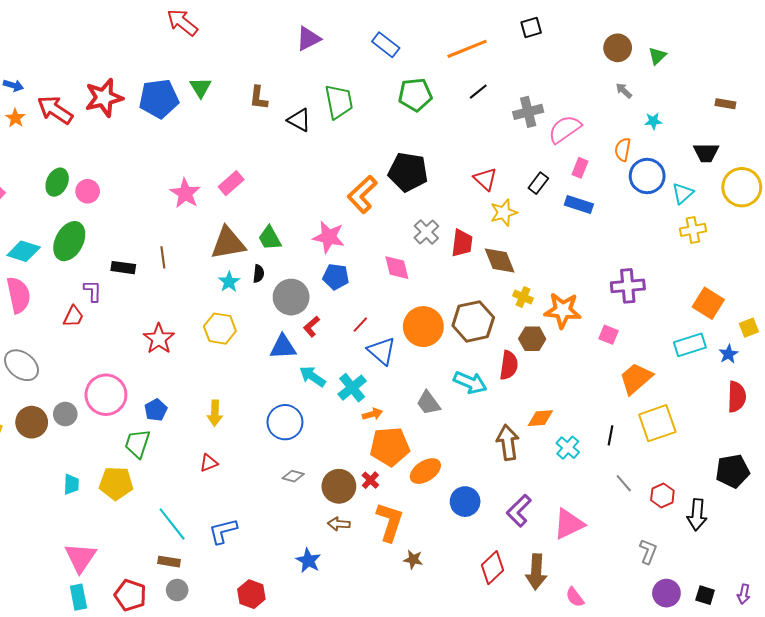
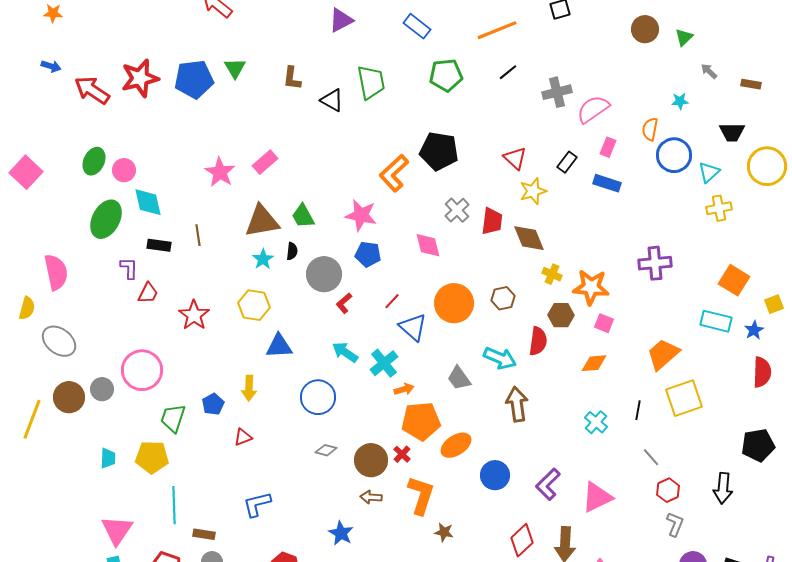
gray arrow: (624, 91) -> (709, 71), moved
orange star: (15, 118) -> (53, 13), moved, turned -30
cyan diamond: (24, 251) -> (148, 202), moved, turned 60
red trapezoid: (73, 316) -> (148, 293), moved
brown hexagon: (473, 321) -> (503, 298), size x0.6
pink square: (608, 335) -> (604, 323), moved
cyan rectangle: (690, 345) -> (716, 321), turned 32
blue triangle: (283, 347) -> (279, 346), moved
blue pentagon: (156, 410) -> (213, 404), moved
orange diamond: (540, 418) -> (594, 363), moved
brown arrow: (508, 443) -> (517, 404), moved
red hexagon: (662, 495) -> (668, 490), moved
cyan line: (172, 524) -> (174, 505), moved, turned 36

